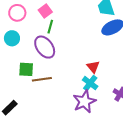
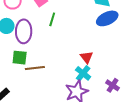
green line: (50, 27) -> (52, 19), moved
purple ellipse: (45, 47) -> (24, 31), moved, turned 35

